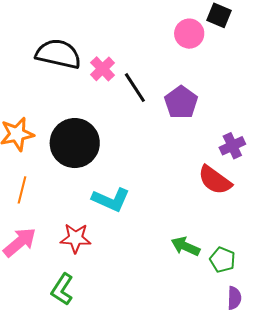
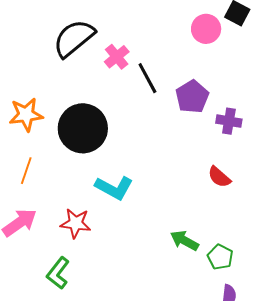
black semicircle: (58, 54) -> (74, 38), turned -57
purple cross: (232, 146) -> (229, 121), moved, turned 30
red semicircle: (215, 180) -> (219, 177), size x0.7

